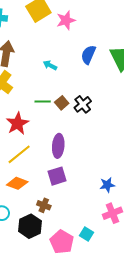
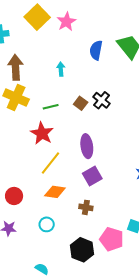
cyan arrow: (50, 65) -> (61, 69), turned 72
green line: (43, 102) -> (51, 107), moved
black hexagon: (30, 226) -> (82, 250), moved

